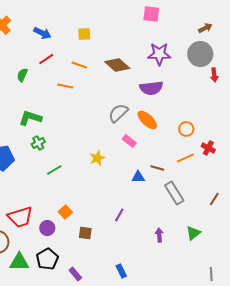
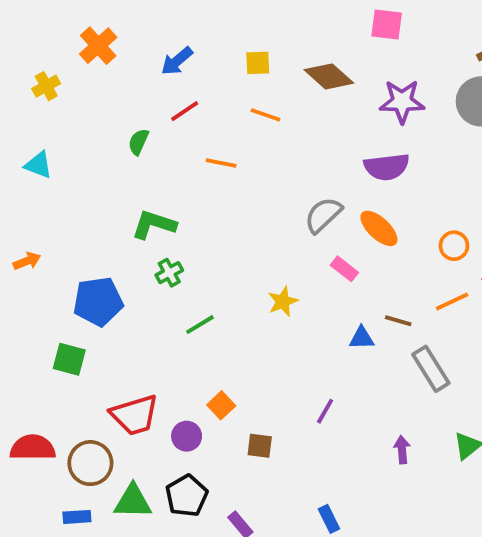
blue arrow: (42, 33) -> (177, 61), turned 114
orange line: (79, 65) -> (265, 115), moved
brown diamond: (117, 65) -> (329, 76), moved

